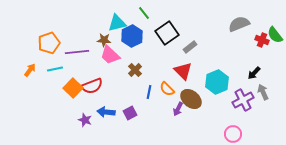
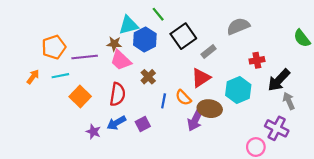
gray semicircle: (239, 24) -> (238, 26), moved
red cross: (262, 40) -> (257, 60), moved, turned -32
red triangle: (183, 71) -> (201, 78), turned 42
black arrow: (254, 73) -> (279, 80), size x1.6
red semicircle: (92, 86) -> (117, 94), moved, turned -60
brown ellipse: (191, 99) -> (210, 109), turned -30
purple cross: (243, 100) -> (277, 128), moved, turned -35
purple arrow: (178, 109) -> (195, 120), size x1.5
blue arrow: (106, 112) -> (116, 123), turned -36

